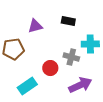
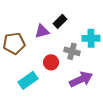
black rectangle: (68, 21) -> (60, 21), moved, turned -56
purple triangle: (35, 26) -> (42, 31), moved

